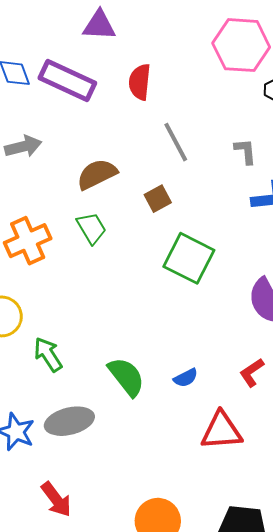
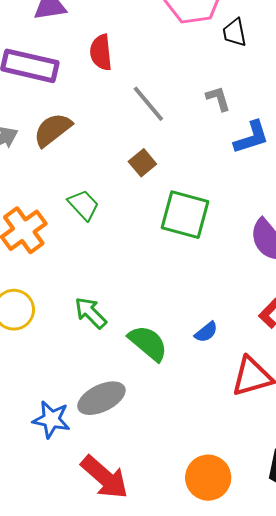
brown semicircle: (97, 174) -> (53, 130), moved
green arrow: (48, 355) -> (91, 313), moved
red arrow: (56, 499) -> (105, 477), size x1.4

